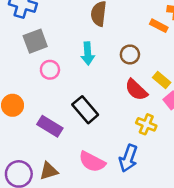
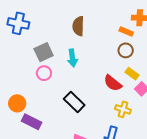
gray square: (35, 41) -> (44, 52), moved
brown circle: (130, 54) -> (126, 50), moved
purple rectangle: (50, 126) -> (32, 122), moved

